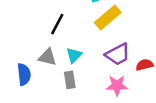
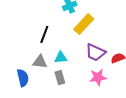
purple trapezoid: (118, 54) -> (95, 52), turned 60
cyan triangle: (74, 55) -> (61, 58), turned 48

